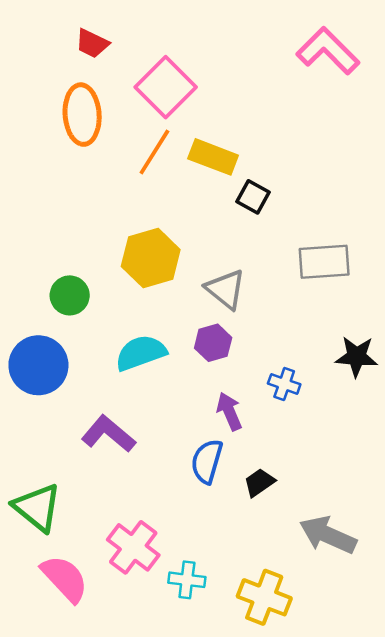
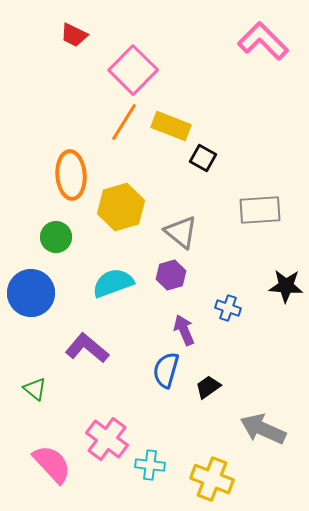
orange ellipse: (82, 115) -> (71, 175), moved
green triangle: (37, 507) -> (35, 389), moved, size x0.6

